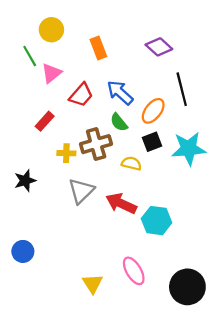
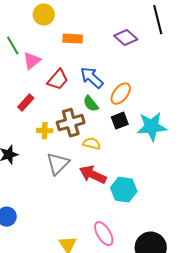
yellow circle: (51, 30) -> (44, 15), moved
orange rectangle: (98, 48) -> (73, 39), turned -66
black line: (182, 89) -> (158, 20), moved
yellow semicircle: (131, 163) -> (92, 144), moved

